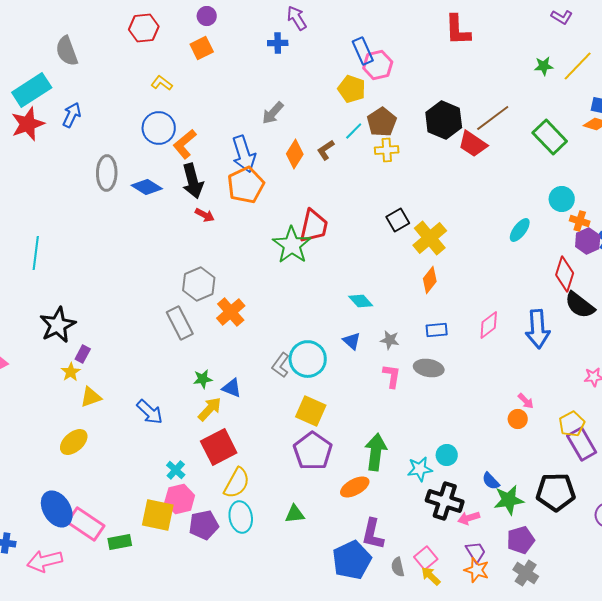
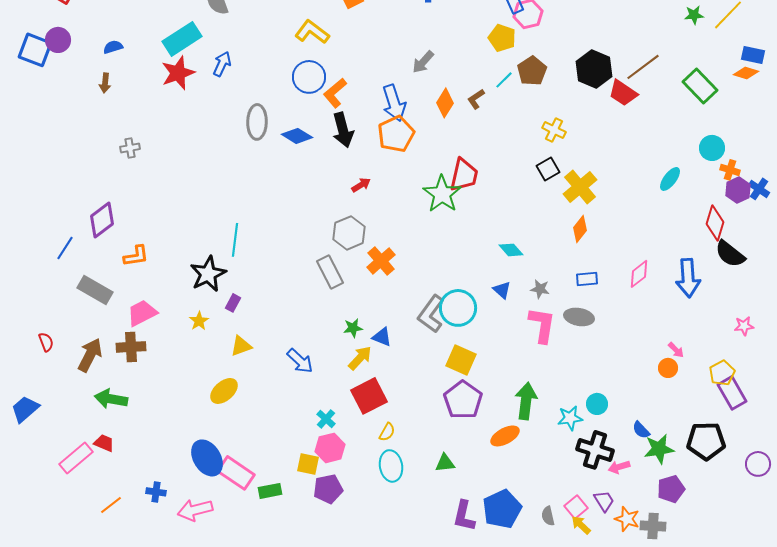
yellow L-shape: (162, 83) -> (312, 32), size x1.6
yellow cross: (387, 150) -> (554, 130), moved, turned 30
red arrow: (205, 215) -> (361, 185), moved, turned -60
cyan line: (36, 253) -> (235, 240), moved
gray L-shape: (281, 365) -> (431, 314), size x1.5
yellow star: (71, 372) -> (199, 321), moved
pink L-shape: (392, 376) -> (542, 325), size x1.5
yellow semicircle: (237, 483) -> (387, 432), size x0.6
yellow square: (158, 515) -> (308, 464), size x0.7
purple pentagon: (204, 525) -> (328, 489), moved
purple L-shape: (373, 534) -> (464, 516), moved
purple trapezoid: (476, 552) -> (604, 501), moved
gray cross: (526, 573) -> (653, 526), moved, turned -30

